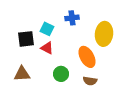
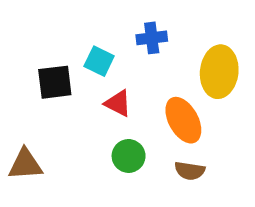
red triangle: (47, 48) -> (118, 103), moved
brown triangle: (22, 74) -> (25, 164), moved

